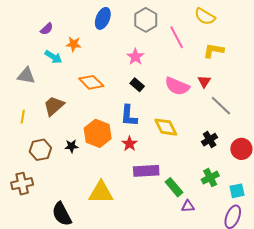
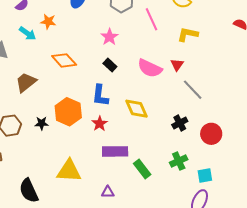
purple triangle: (188, 206) -> (108, 192), moved

